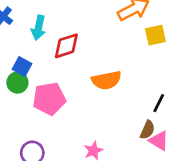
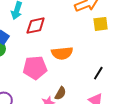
pink pentagon: (49, 99) -> (35, 68), moved
brown semicircle: (147, 130) -> (60, 93), moved

